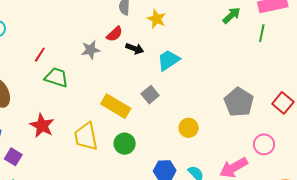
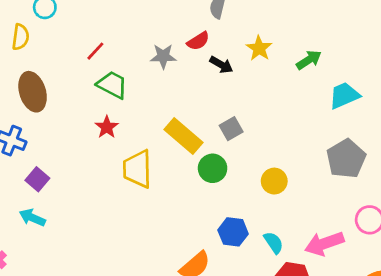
green arrow: (231, 15) -> (309, 60), moved
yellow star: (157, 19) -> (259, 48), moved
cyan trapezoid: (169, 60) -> (344, 95), moved
red star: (42, 126) -> (107, 127), moved, size x0.7
green circle: (125, 144) -> (213, 168), moved

